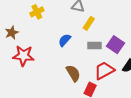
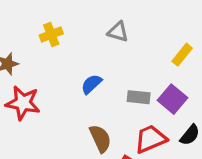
yellow rectangle: (89, 23) -> (182, 55), moved

